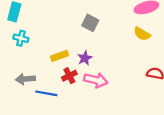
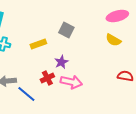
yellow rectangle: (59, 56) -> (38, 44), moved
blue line: (46, 93) -> (26, 94), turned 30

